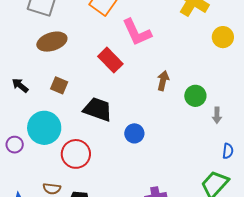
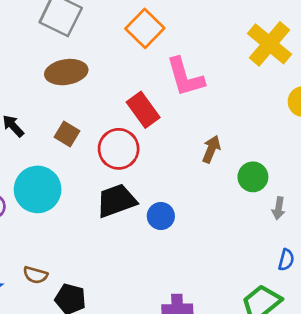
black trapezoid: (98, 109) -> (116, 201), moved, turned -48
red circle: (76, 154) -> (119, 149), moved

